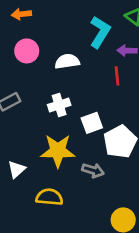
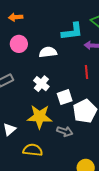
cyan L-shape: (100, 32) -> (72, 31), turned 50
red line: (117, 76) -> (87, 72), moved
white cross: (59, 105) -> (41, 84), turned -35

